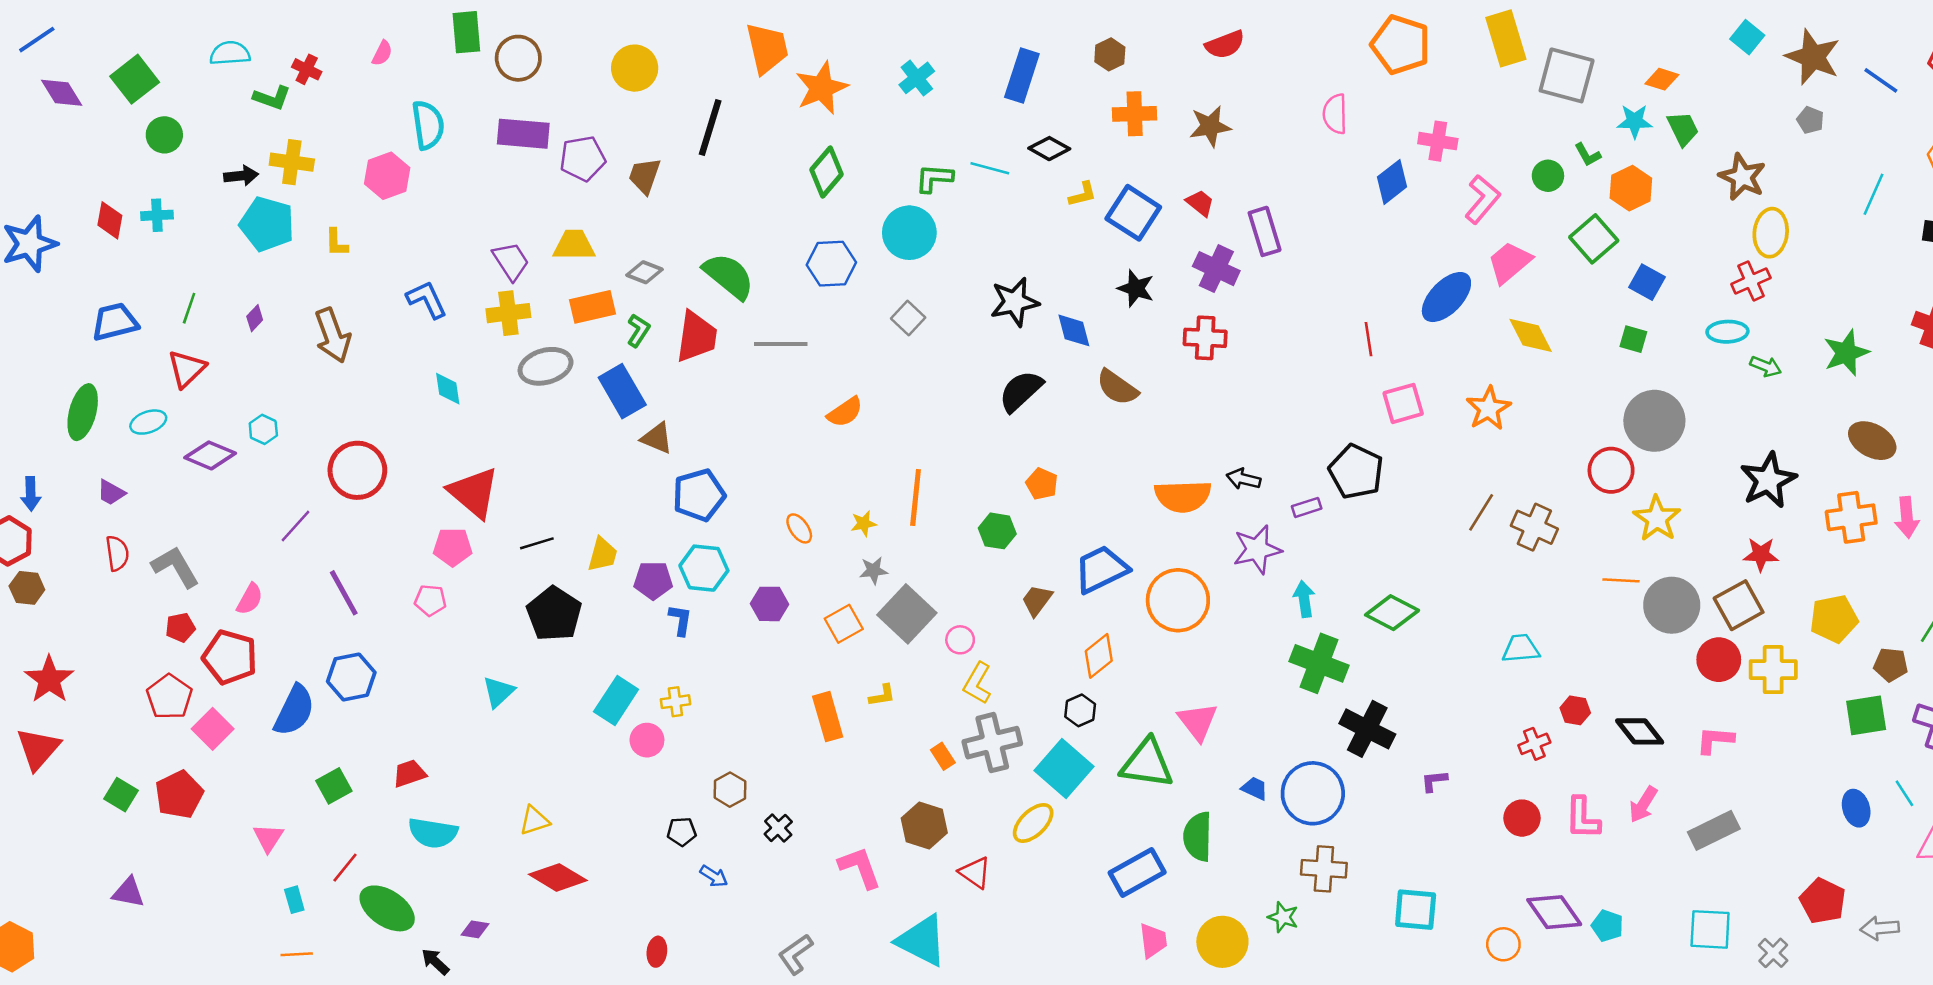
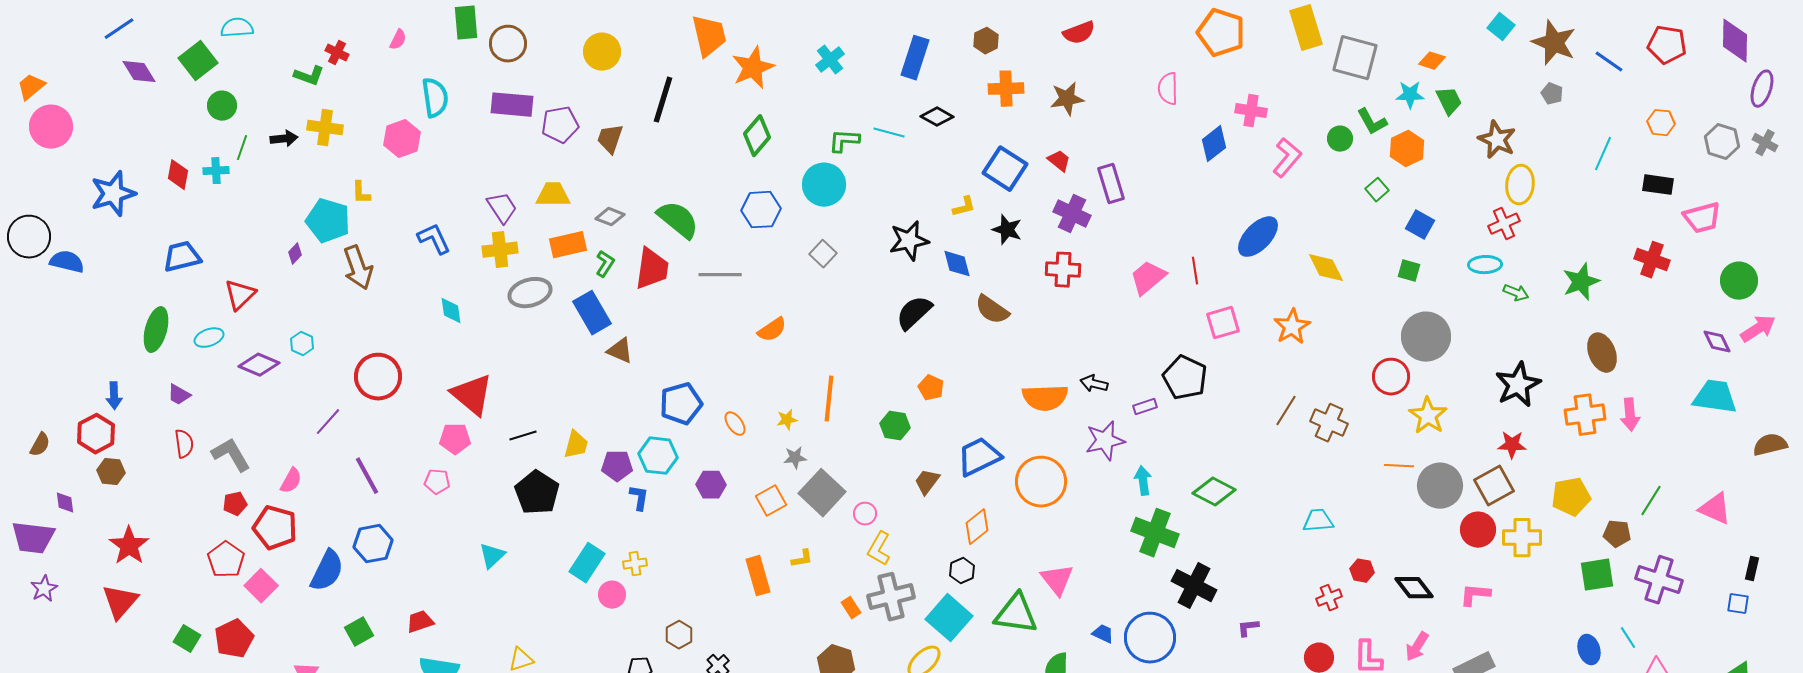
cyan semicircle: (230, 53) -> (237, 28), moved
green L-shape: (1588, 155) -> (1372, 122), size x1.4
yellow L-shape: (1083, 194) -> (964, 207), moved
cyan pentagon: (267, 224) -> (328, 221), moved
green square: (1594, 239) -> (1377, 190), size x0.6
pink trapezoid: (1510, 262) -> (1148, 278), moved
green line: (189, 308) -> (242, 148), moved
brown ellipse: (1872, 441) -> (1602, 353), turned 39
blue pentagon: (699, 495) -> (681, 404), moved

